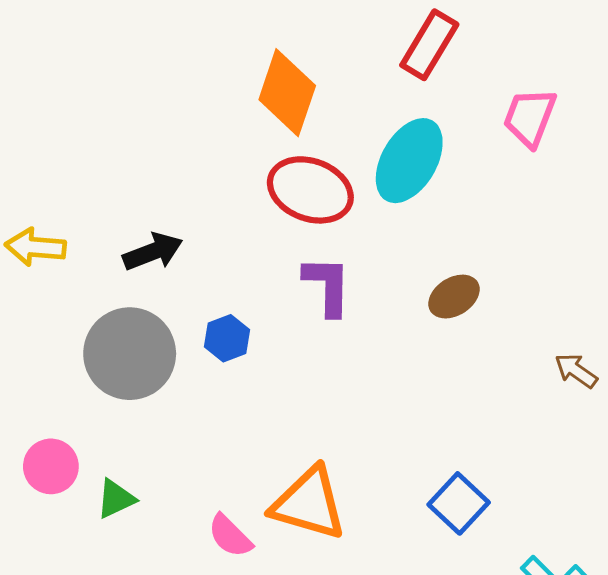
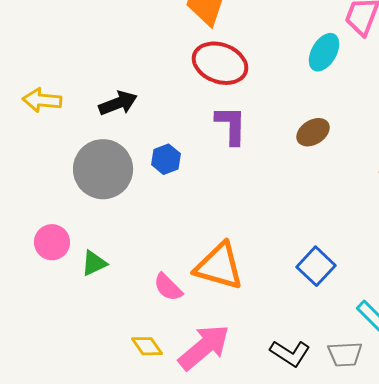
cyan ellipse: (409, 161) -> (324, 52), moved, size x0.7

